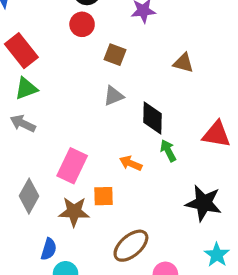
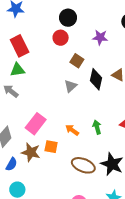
gray triangle: (114, 96) -> (71, 86), turned -32
black diamond: (152, 118) -> (96, 79), moved
brown ellipse: (131, 246) -> (83, 165), moved, turned 50
blue semicircle: (49, 249) -> (11, 164), moved

